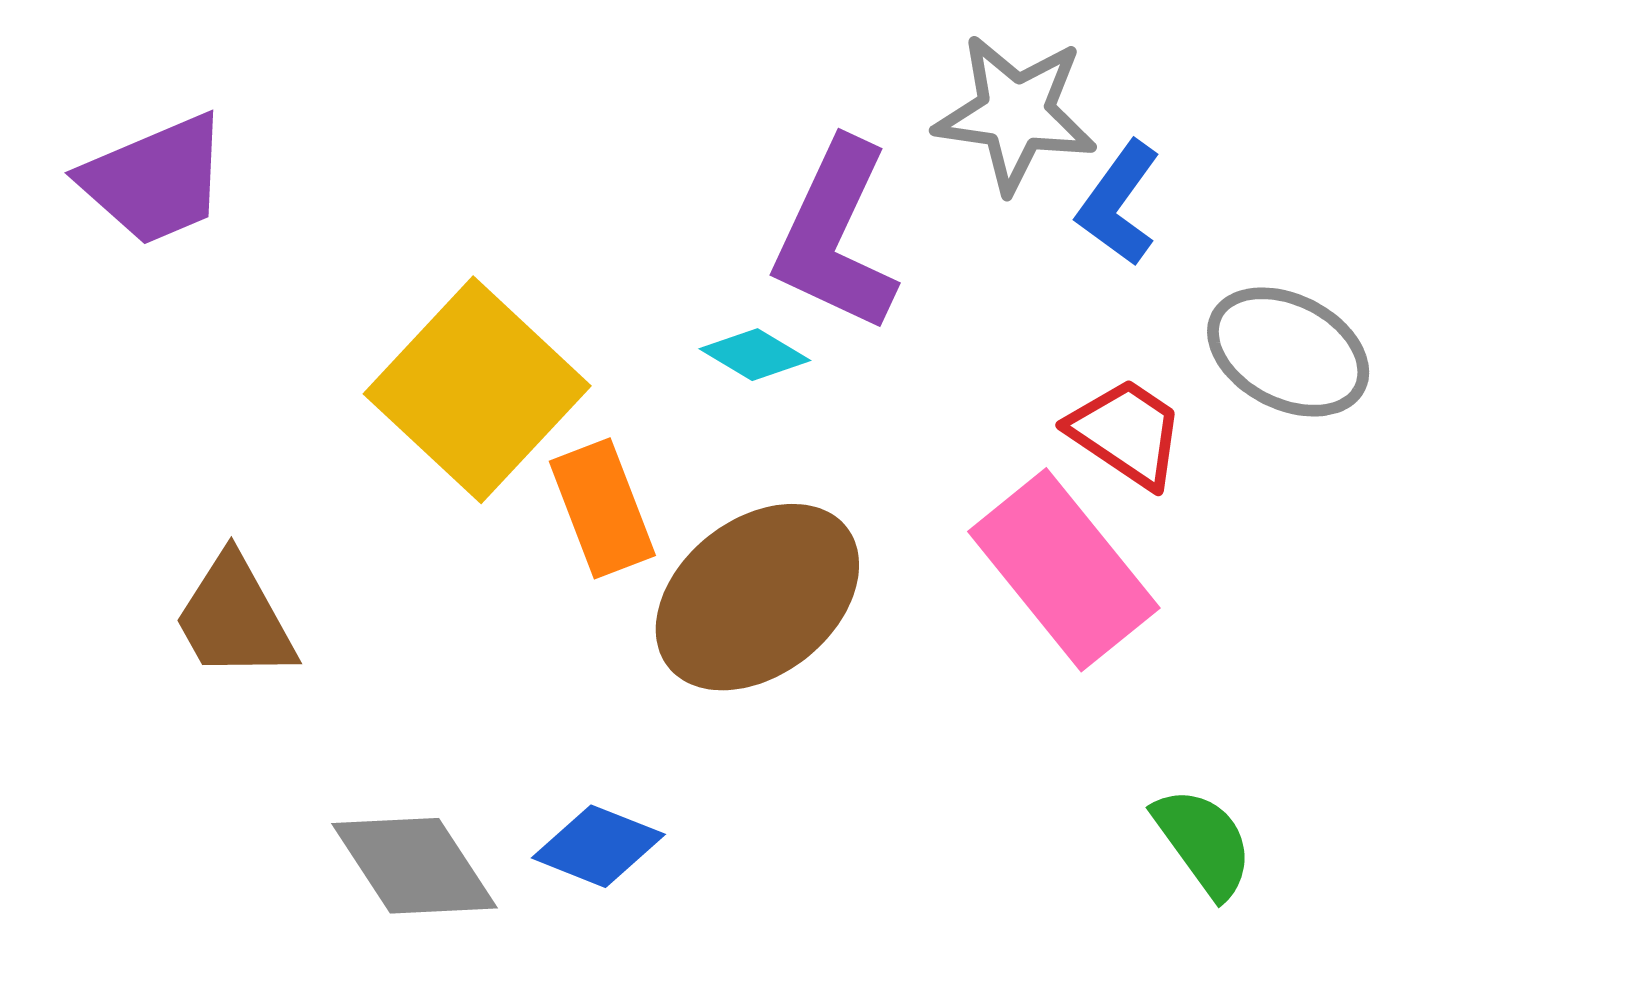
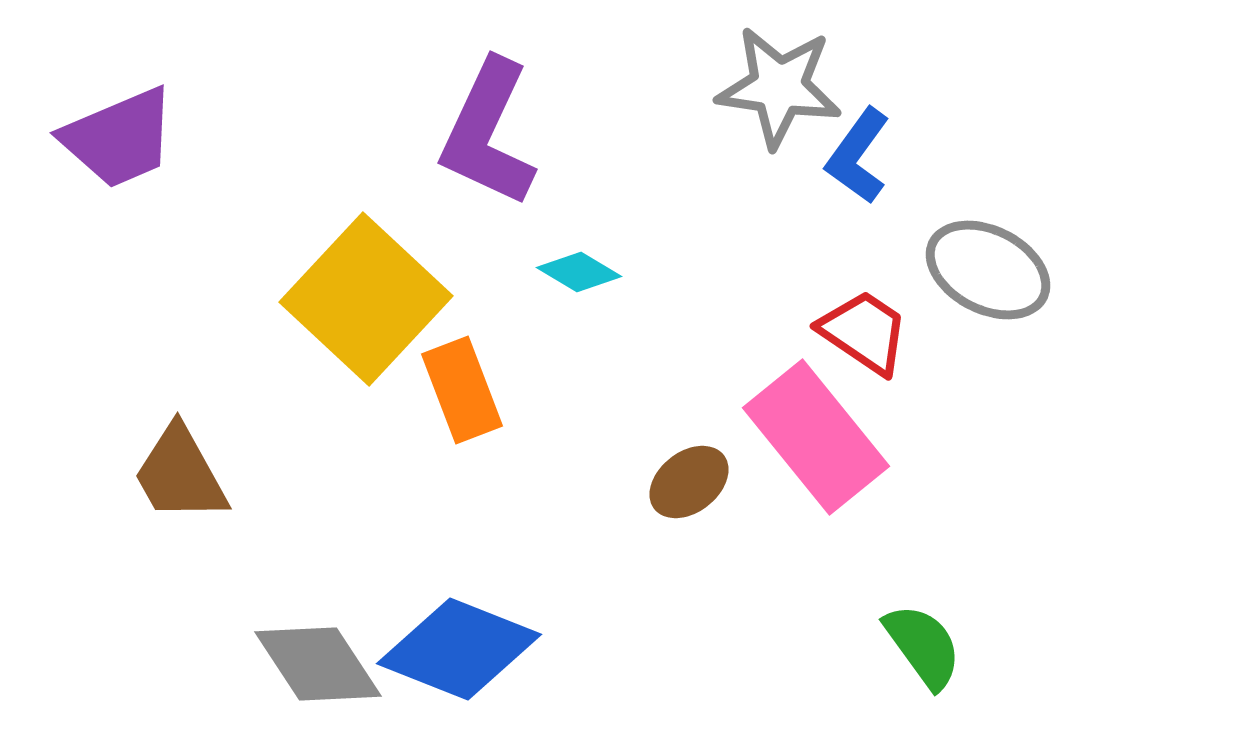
purple L-shape: (836, 236) -> (488, 133), moved
brown ellipse: (757, 597) -> (689, 482), moved, size x0.5
blue diamond: (598, 846) -> (459, 649), size x1.6

